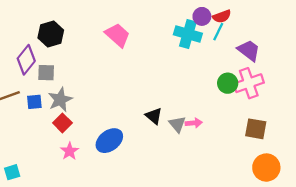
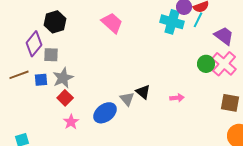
pink cross: (249, 83) -> (224, 64), turned -30
gray triangle: (177, 124) -> (127, 99), moved

